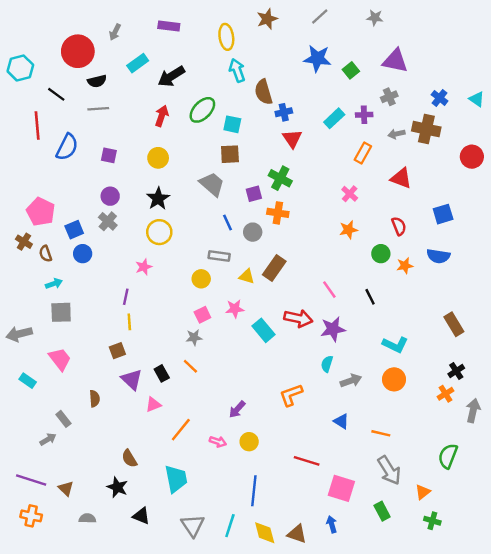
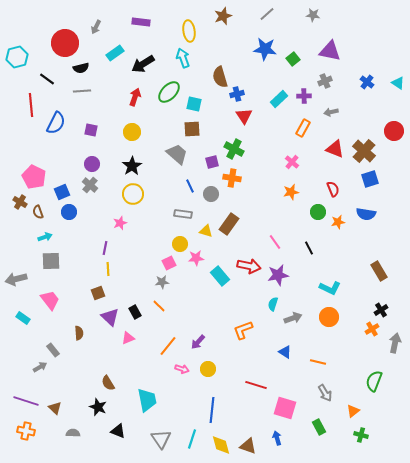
cyan arrow: (237, 70) -> (183, 58), moved
brown cross: (426, 129) -> (364, 151), moved, turned 30
yellow circle: (201, 279) -> (180, 244), moved
orange line: (181, 430) -> (168, 346), moved
gray arrow: (389, 470) -> (325, 393), size x0.7

